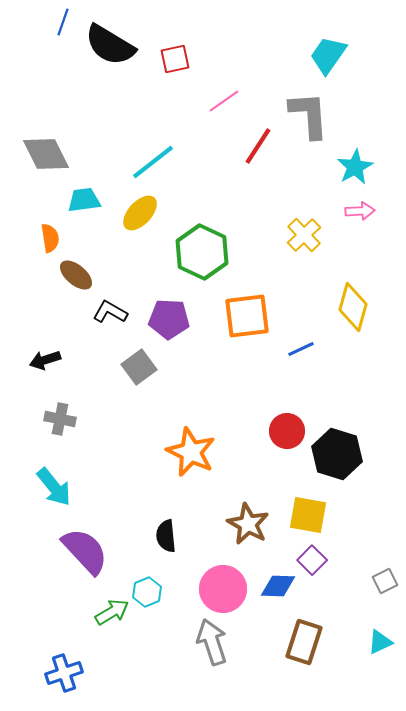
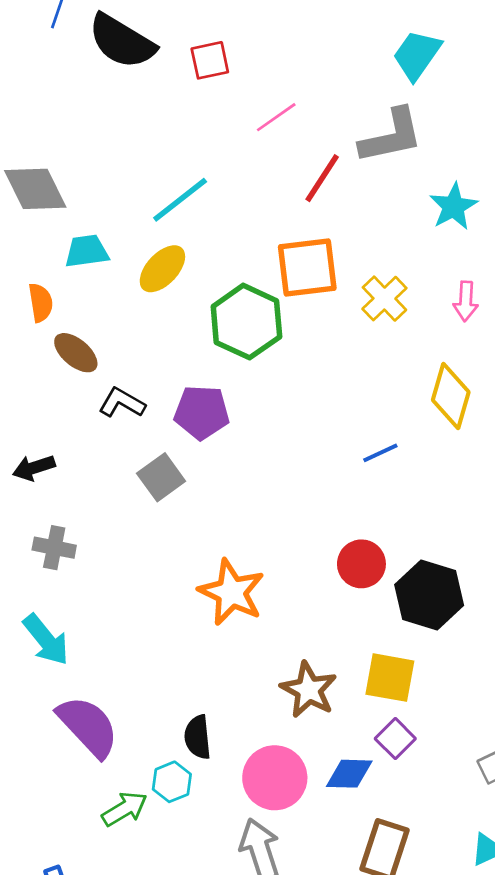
gray L-shape: (309, 115) -> (391, 136), turned 82
pink arrow: (360, 211) -> (466, 301), moved, turned 96
orange square: (247, 316) -> (307, 267), moved
black semicircle: (166, 536) -> (198, 737), moved

